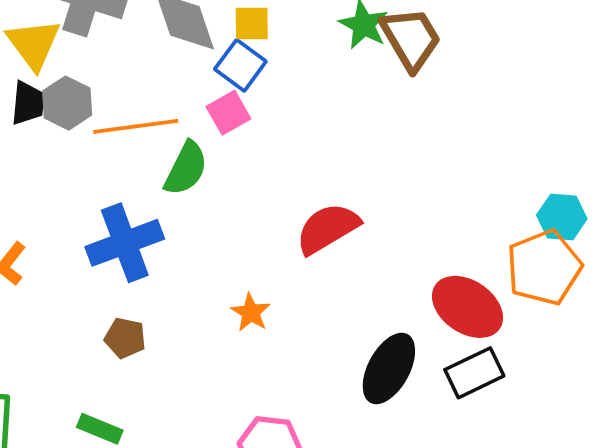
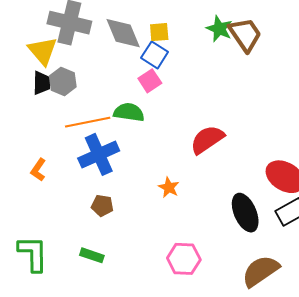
orange line: (136, 126) -> (88, 122), moved
green semicircle: (186, 168) -> (129, 112), turned -104
black ellipse: (389, 368) -> (245, 213), turned -48

